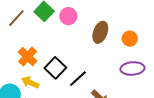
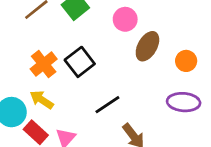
pink circle: (68, 16) -> (125, 19), moved
black square: (55, 68) -> (80, 62), moved

